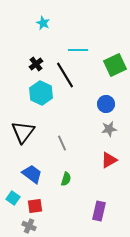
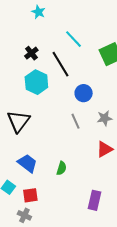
cyan line: (78, 50) -> (73, 39), turned 48
blue circle: (106, 104) -> (84, 93), moved
gray line: (62, 143) -> (75, 121), moved

